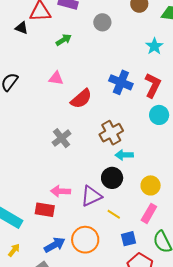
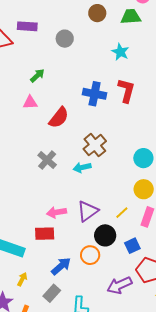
green arrow: (64, 40) -> (37, 76), moved
cyan circle: (159, 115) -> (143, 158), moved
cyan arrow: (124, 155) -> (82, 167), moved
black circle: (112, 178) -> (105, 235), moved
yellow line: (114, 214) -> (122, 213), moved, turned -64
orange circle: (85, 240) -> (90, 255), size x0.7

